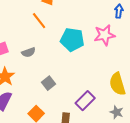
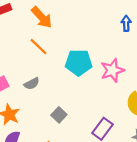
pink star: (105, 35) -> (112, 70), moved

